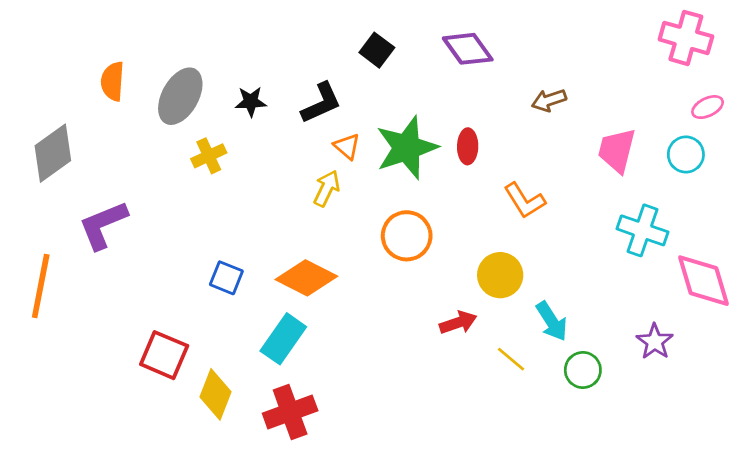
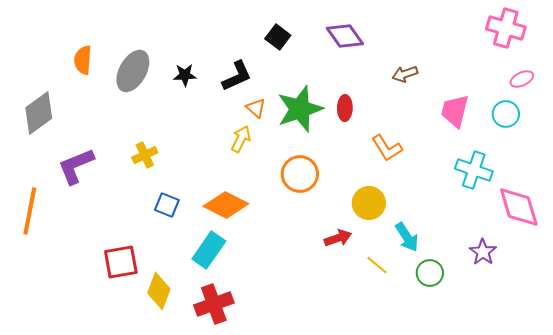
yellow cross: (209, 156) -> (145, 155), moved
red square: (164, 355) -> (121, 262), turned -33

